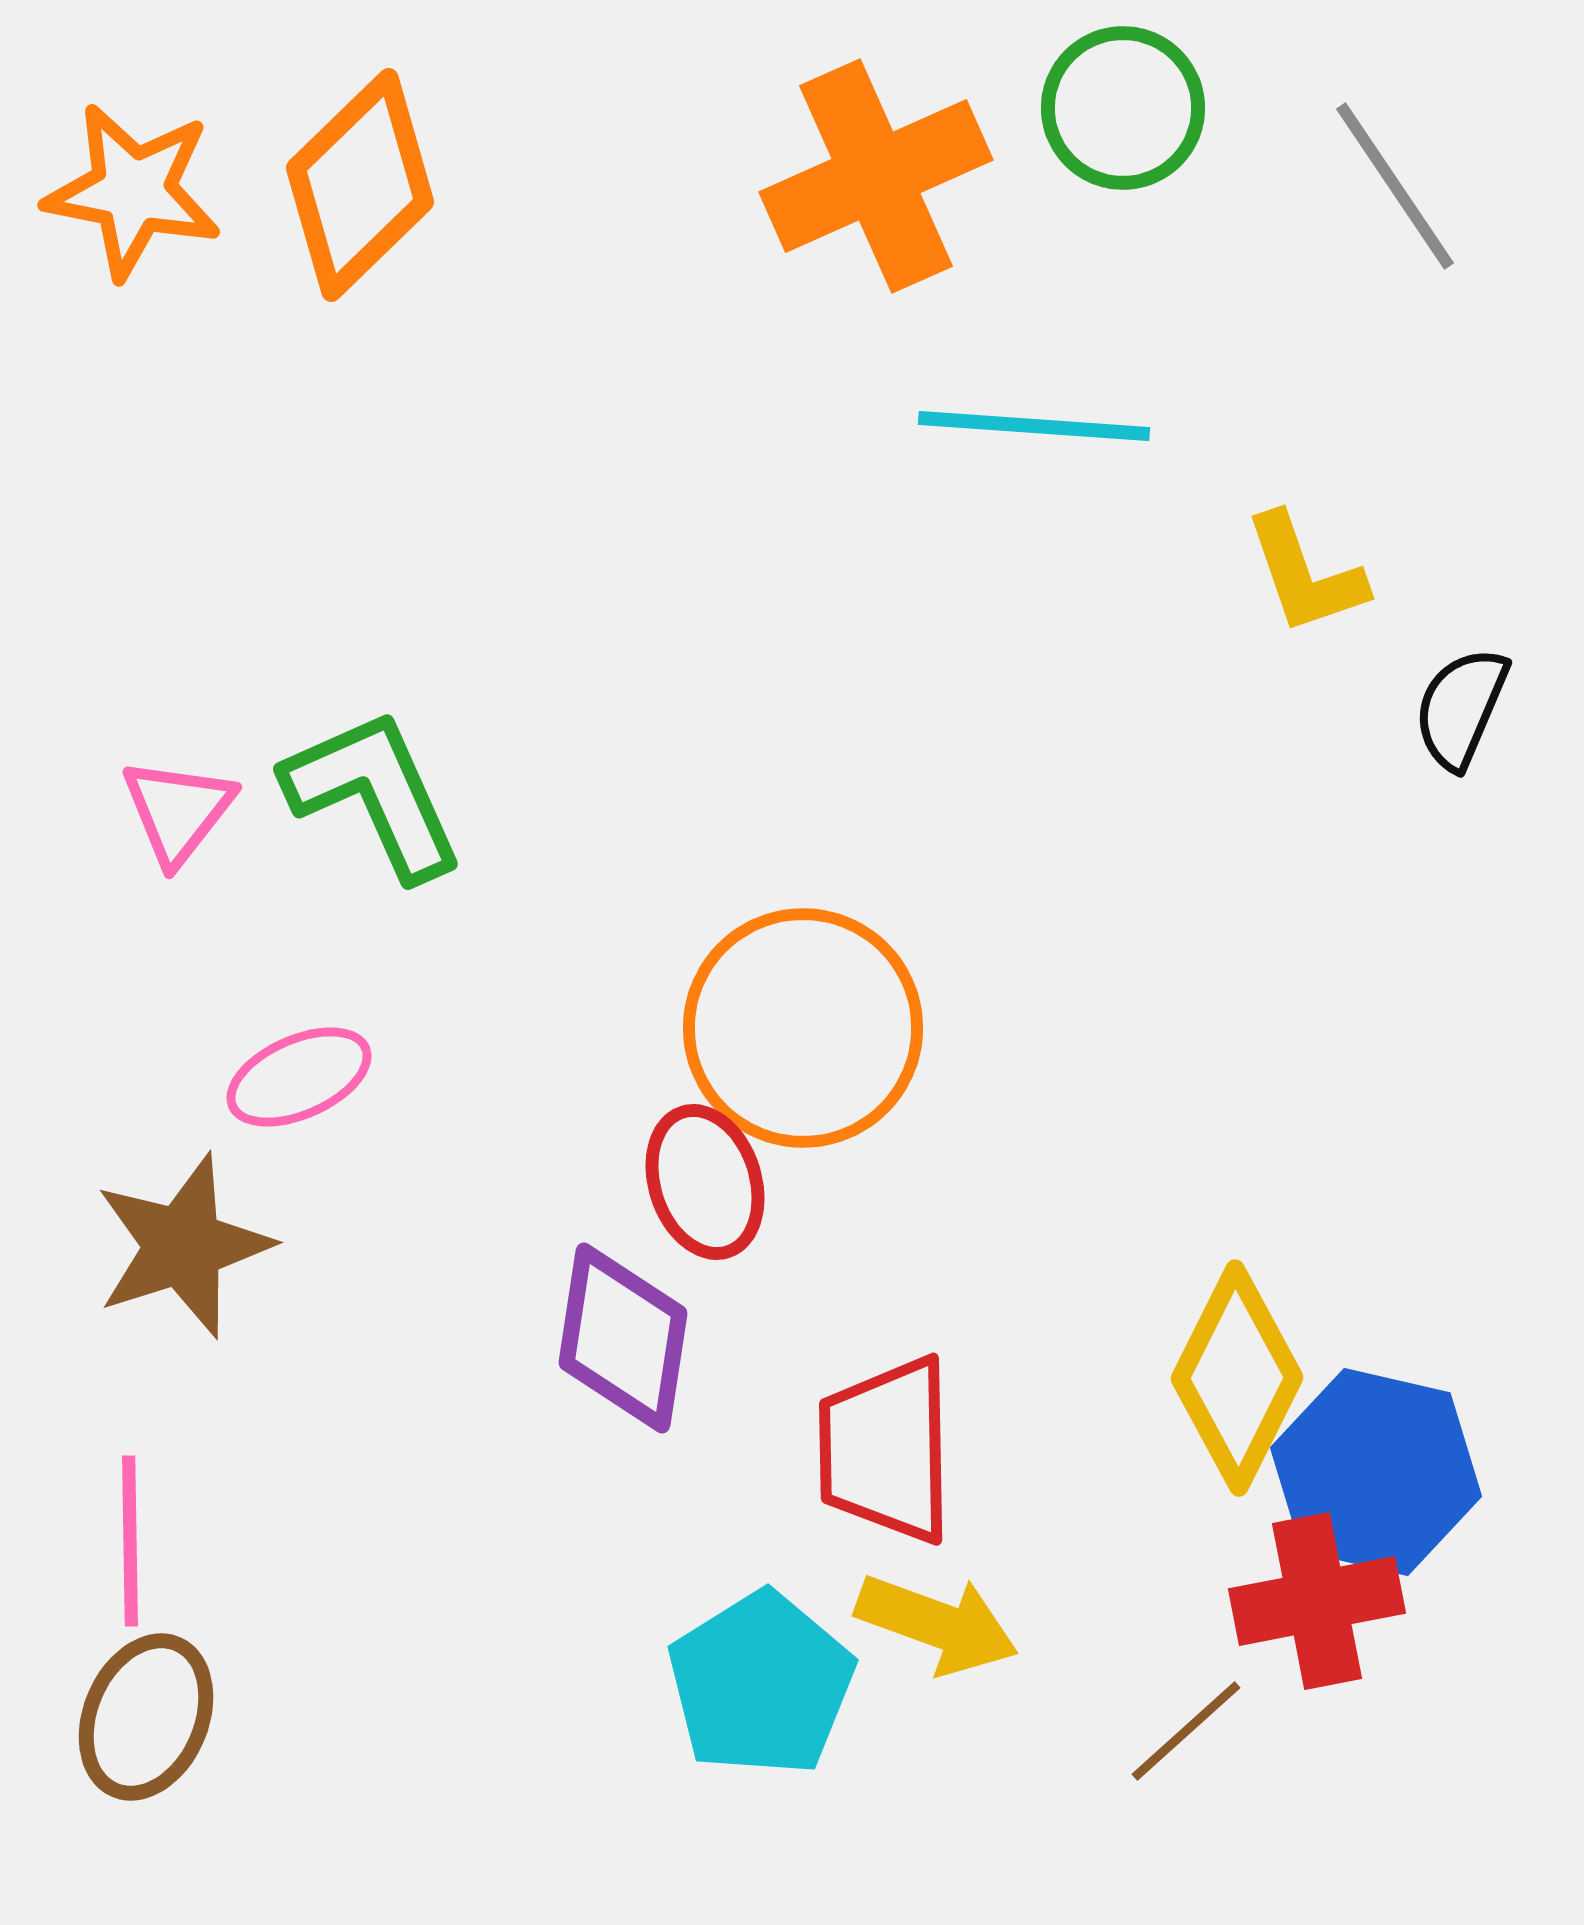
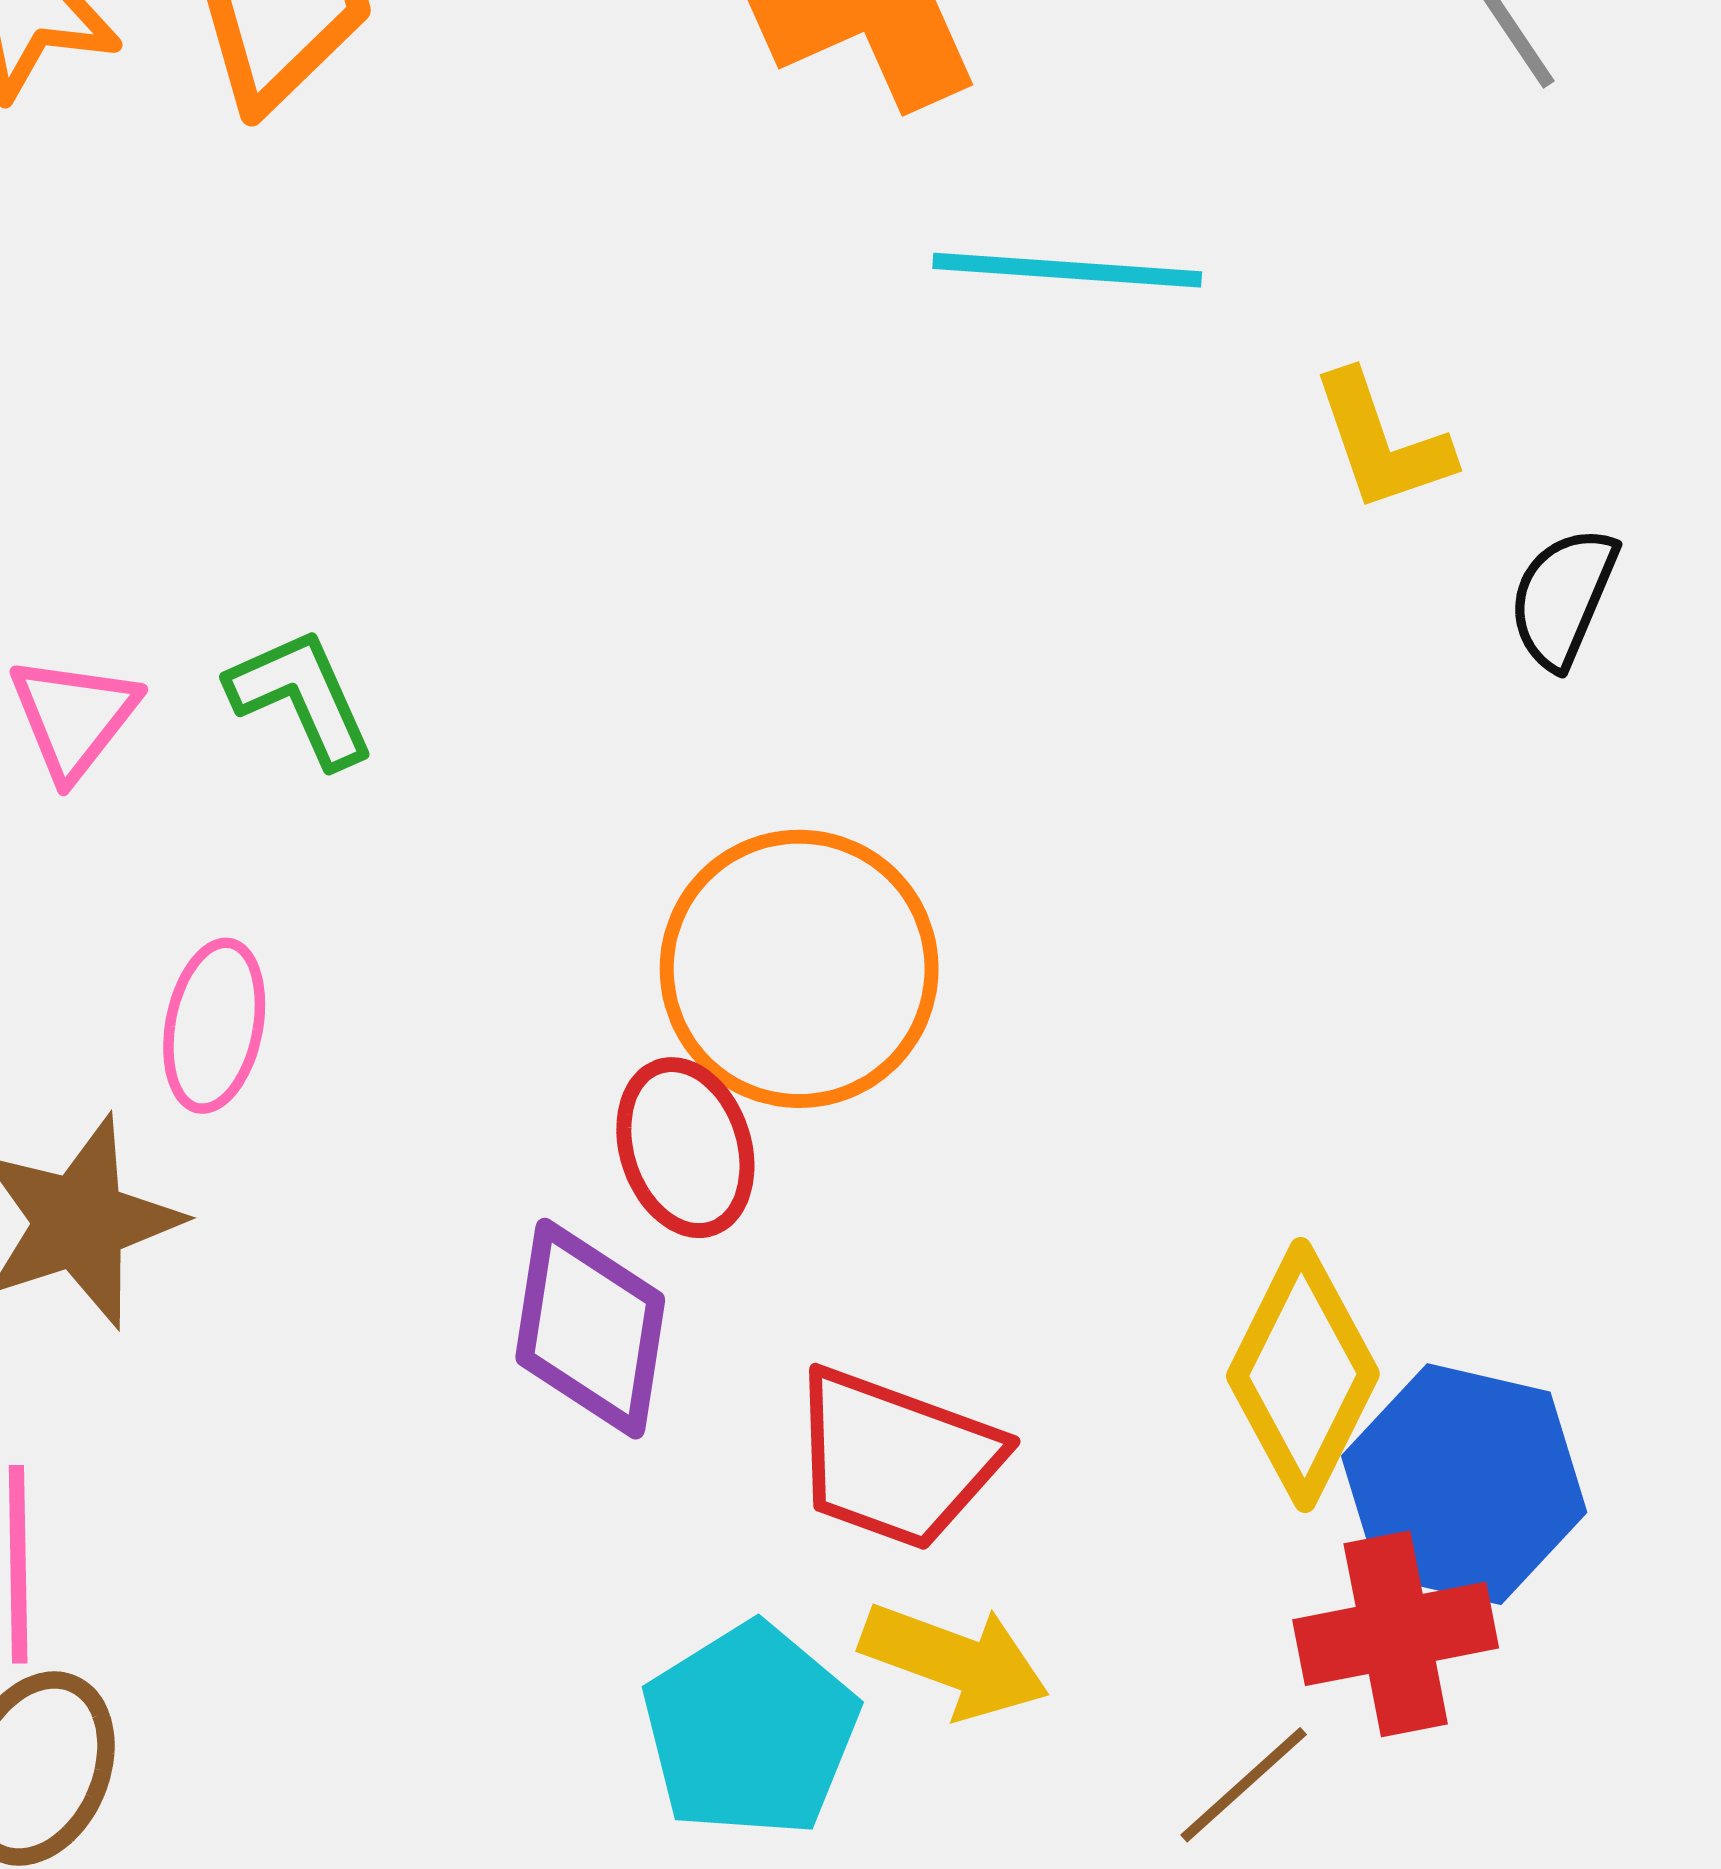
green L-shape: (374, 794) -> (301, 697), size x0.7
pink ellipse: (299, 1077) -> (214, 1026), turned -55
red trapezoid: (886, 1450) -> (895, 1459), turned -69

